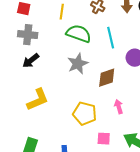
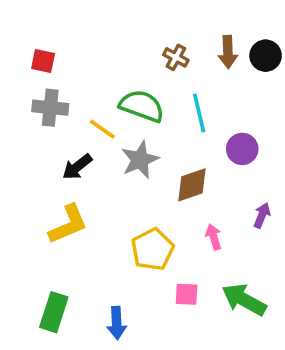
yellow line: (62, 12) -> (102, 129), moved, turned -63
black arrow: (31, 61) -> (77, 167), moved
yellow pentagon: (85, 114) -> (153, 249), turned 30

